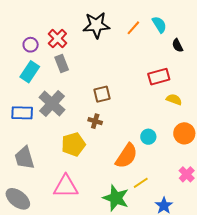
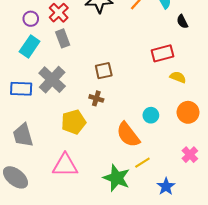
orange semicircle: (126, 156) -> (128, 135), turned 108

